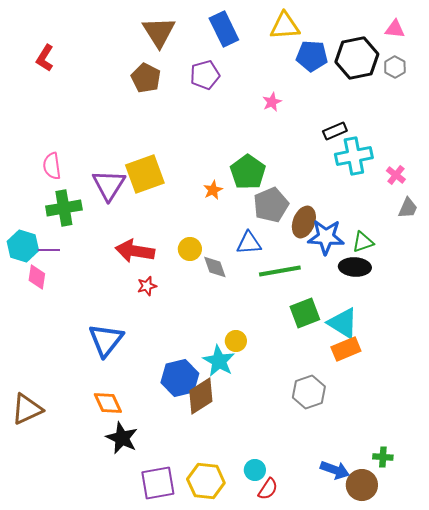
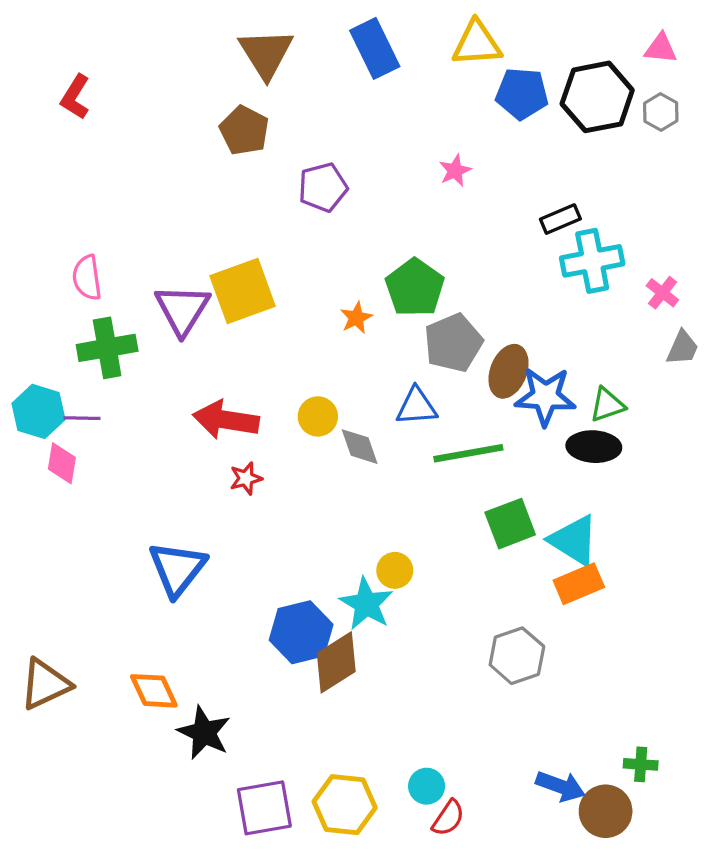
purple pentagon: (205, 75) -> (323, 187), moved
orange diamond: (108, 403) -> (154, 691), moved

